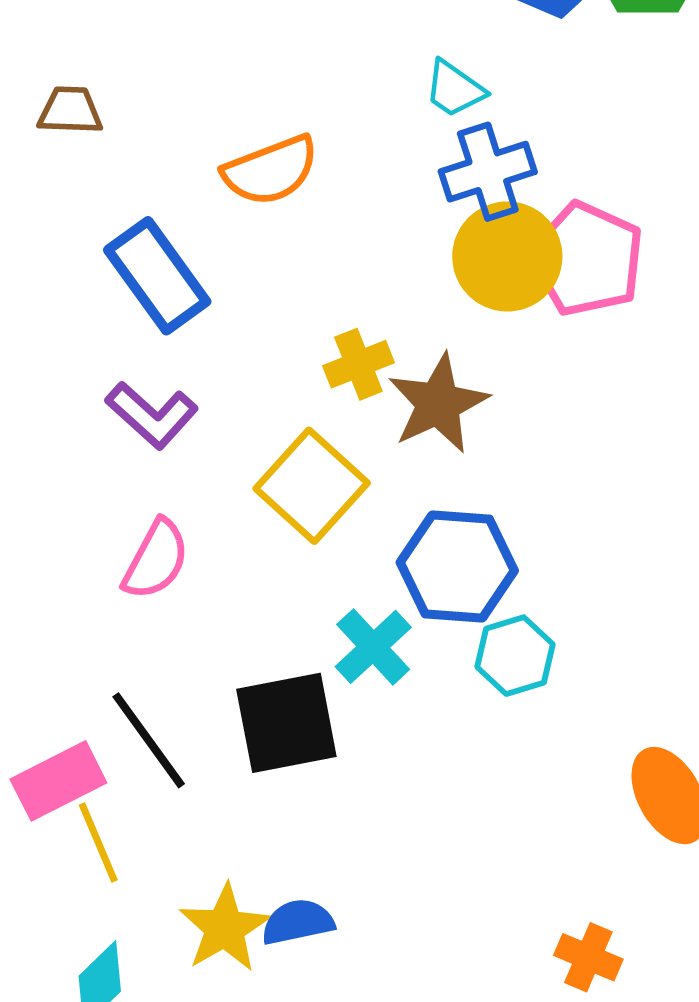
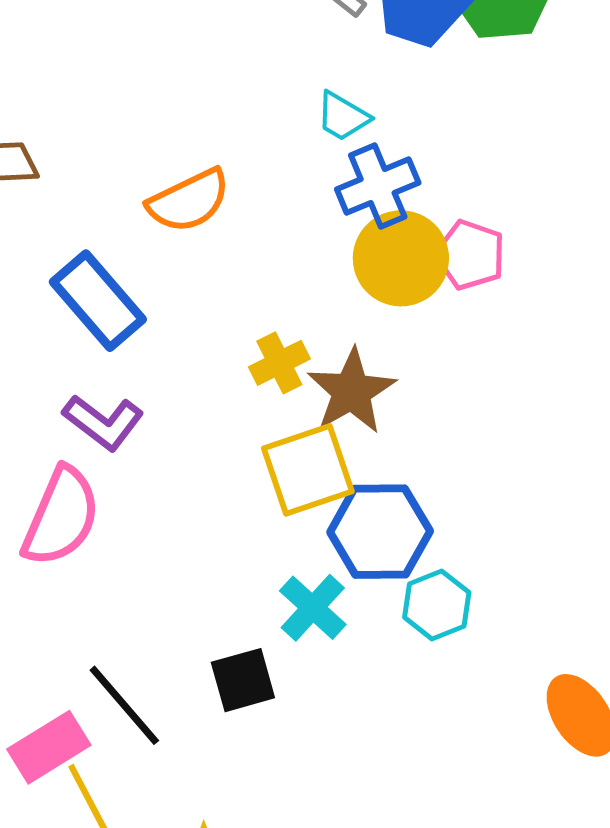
pink pentagon: (587, 259) -> (470, 255), size x0.7
yellow square: (312, 486) -> (308, 470), moved, turned 34
pink semicircle: (156, 560) -> (61, 517), moved, size x1.4
black square: (286, 723) -> (243, 680), size x0.7

